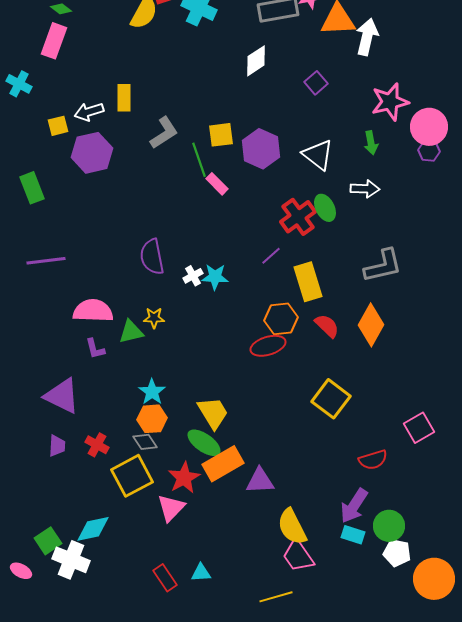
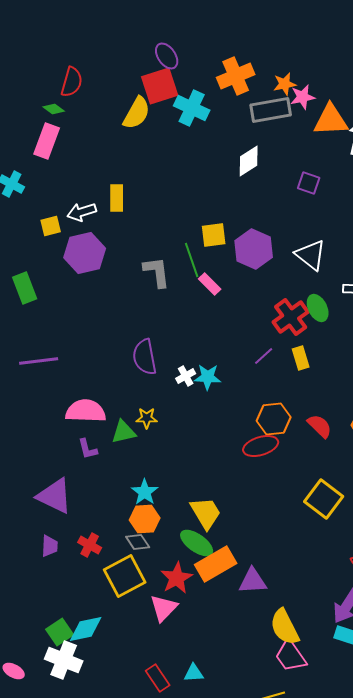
purple square: (316, 83) -> (309, 183), turned -30
gray L-shape: (164, 133) -> (157, 272), moved, turned -64
yellow rectangle: (308, 282) -> (301, 358), moved, size x0.6
green square: (48, 541) -> (60, 632), moved

